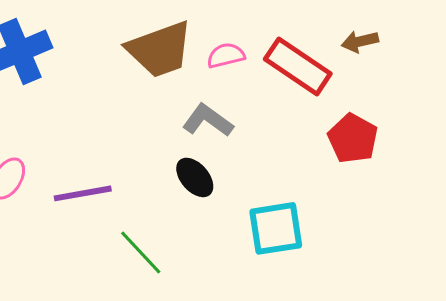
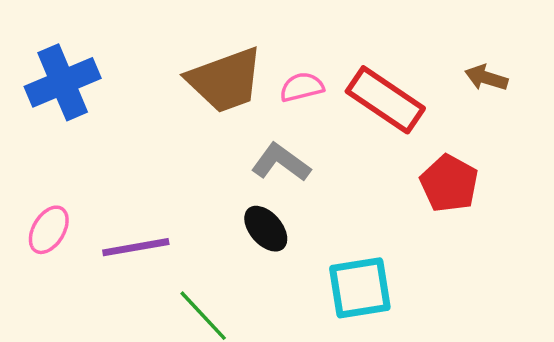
brown arrow: (360, 41) -> (486, 78), moved, turned 30

